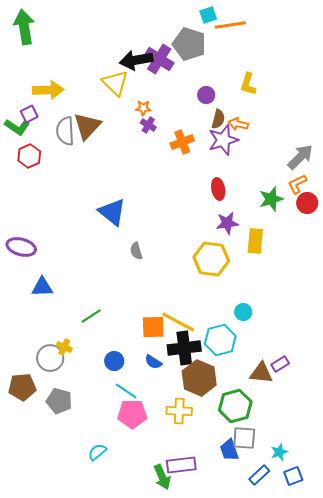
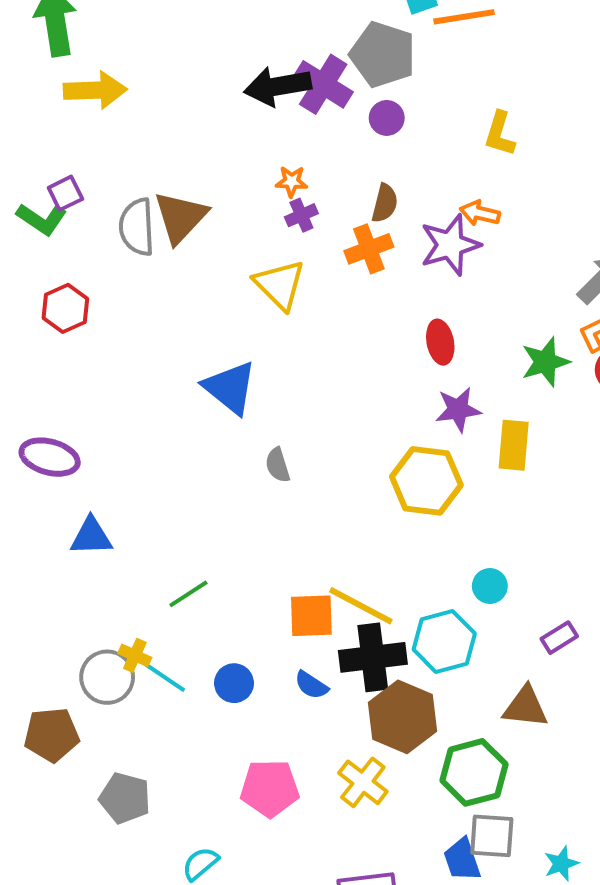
yellow triangle: (115, 83) -> (280, 285), moved
yellow arrow: (48, 90) -> (95, 90), moved
purple circle: (206, 95) -> (387, 118), moved
brown semicircle: (218, 119) -> (385, 203), moved
purple cross: (148, 125) -> (301, 215), turned 35
red hexagon: (29, 156) -> (65, 308), moved
purple rectangle: (280, 364) -> (559, 638), moved
cyan line: (126, 391) -> (165, 677), moved
gray pentagon: (59, 401) -> (125, 798), moved
yellow cross: (179, 411) -> (363, 782), turned 35

